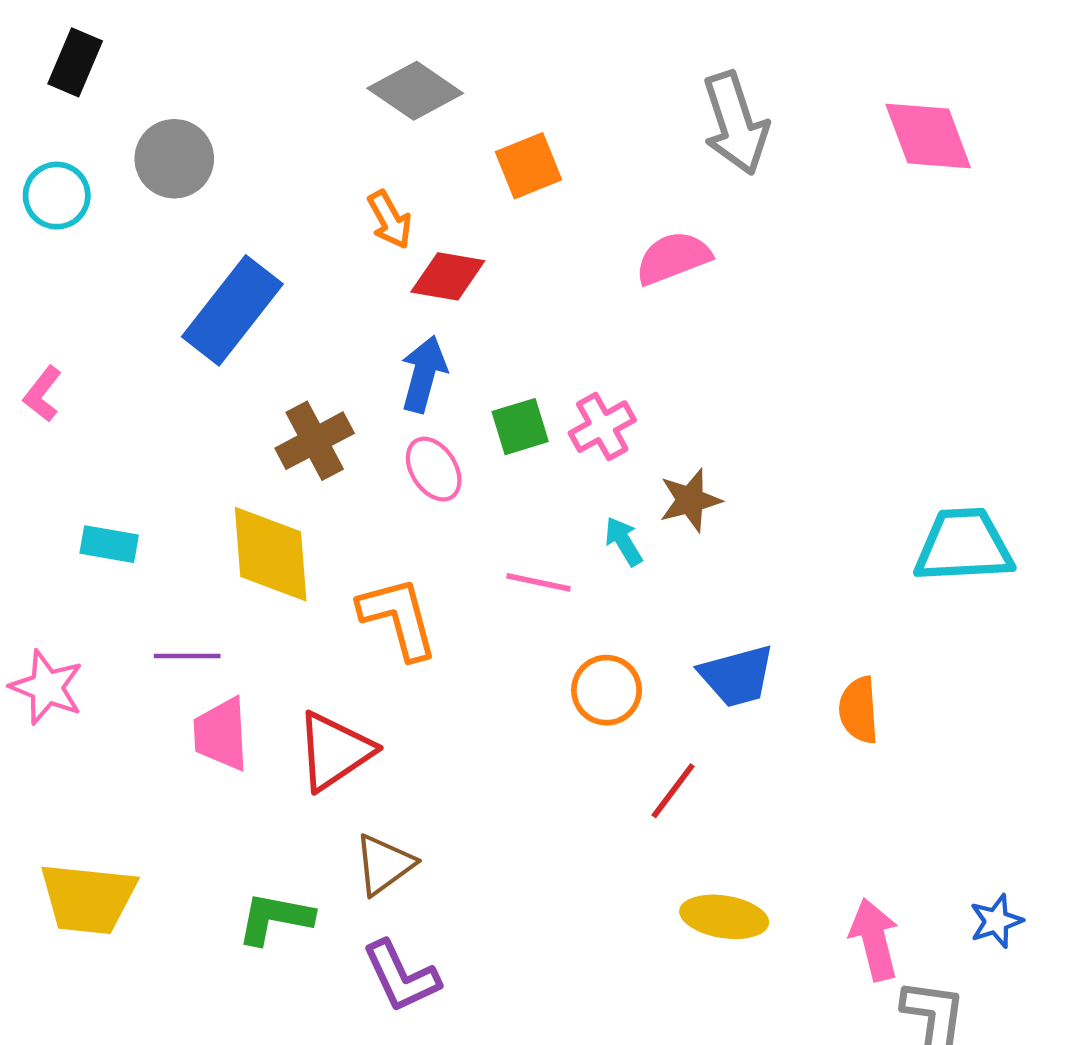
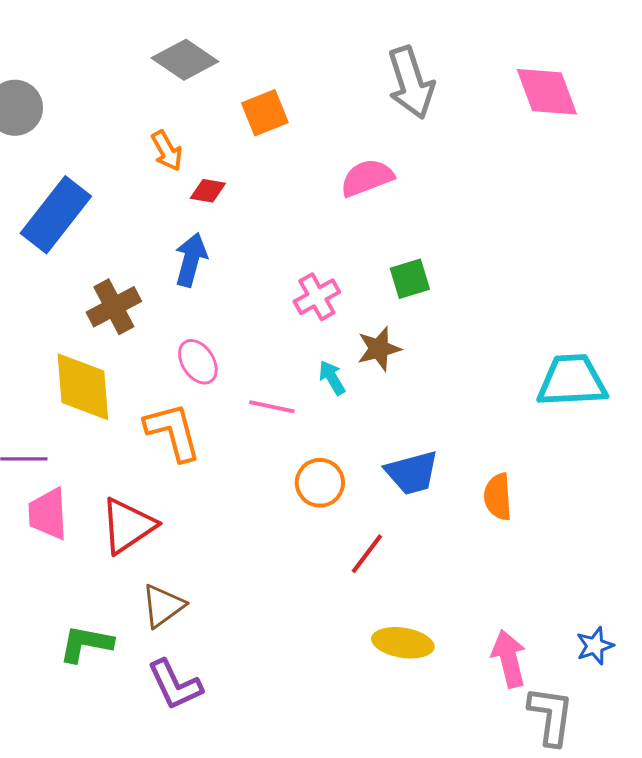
red diamond: (448, 276) -> (208, 191), size x0.7
green square: (520, 427) -> (410, 279), moved
pink ellipse: (434, 469) -> (198, 362), moved

